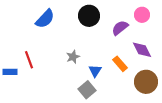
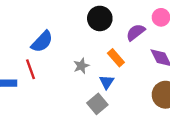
blue semicircle: (45, 19) -> (42, 42), moved
orange rectangle: (120, 64) -> (116, 58), moved

